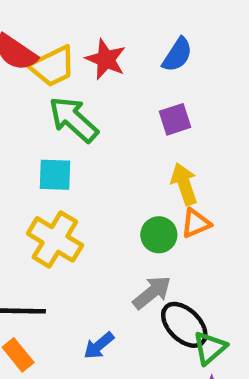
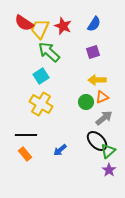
yellow trapezoid: (53, 66) -> (40, 29), turned 140
cyan square: (55, 175) -> (41, 76), turned -35
yellow arrow: (184, 184) -> (97, 80), turned -72
gray arrow: (152, 293) -> (104, 118), moved

